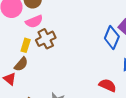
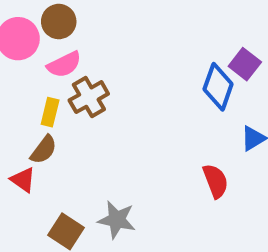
red semicircle: (108, 85) -> (215, 181), turned 48

